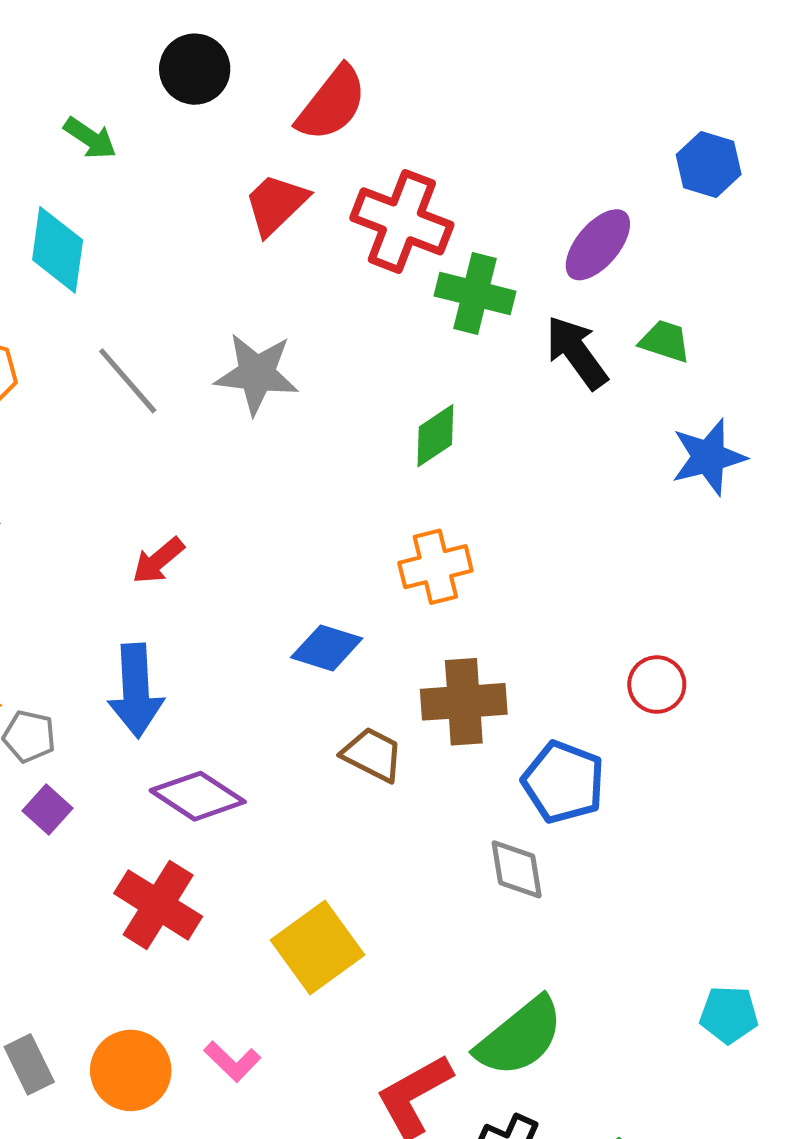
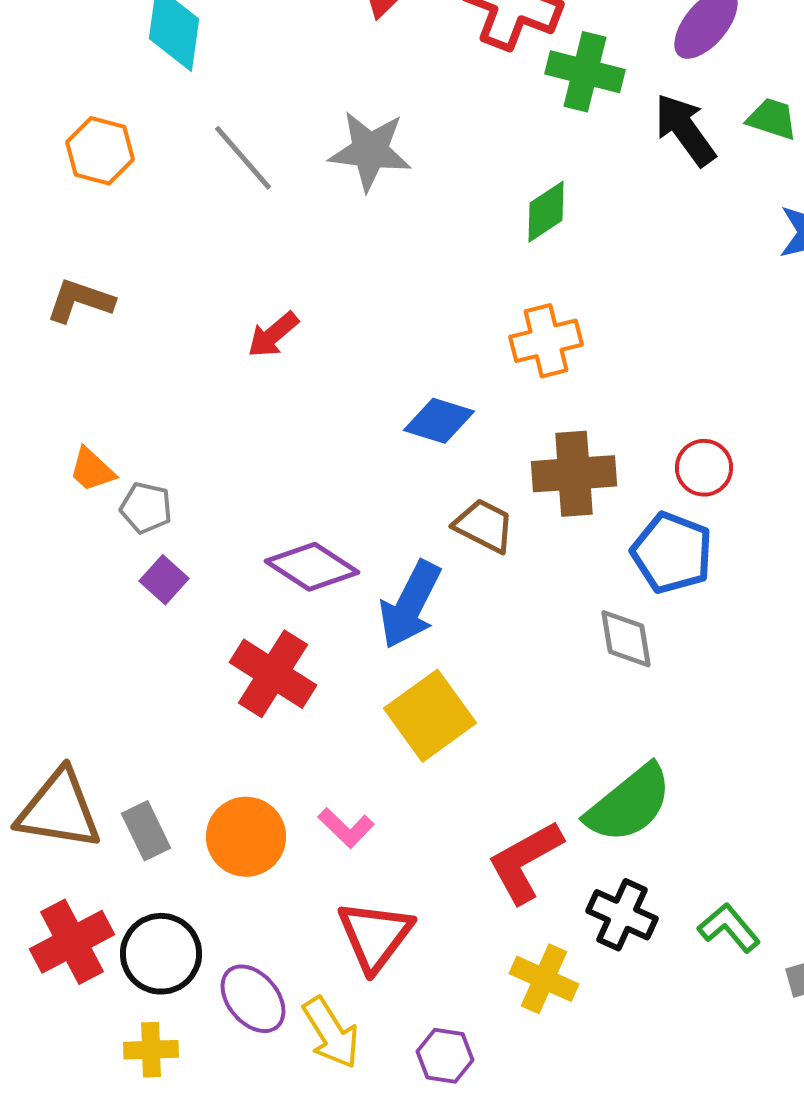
red circle: (657, 685) -> (704, 468), moved
blue arrow: (136, 691) -> (410, 605), moved, turned 30

